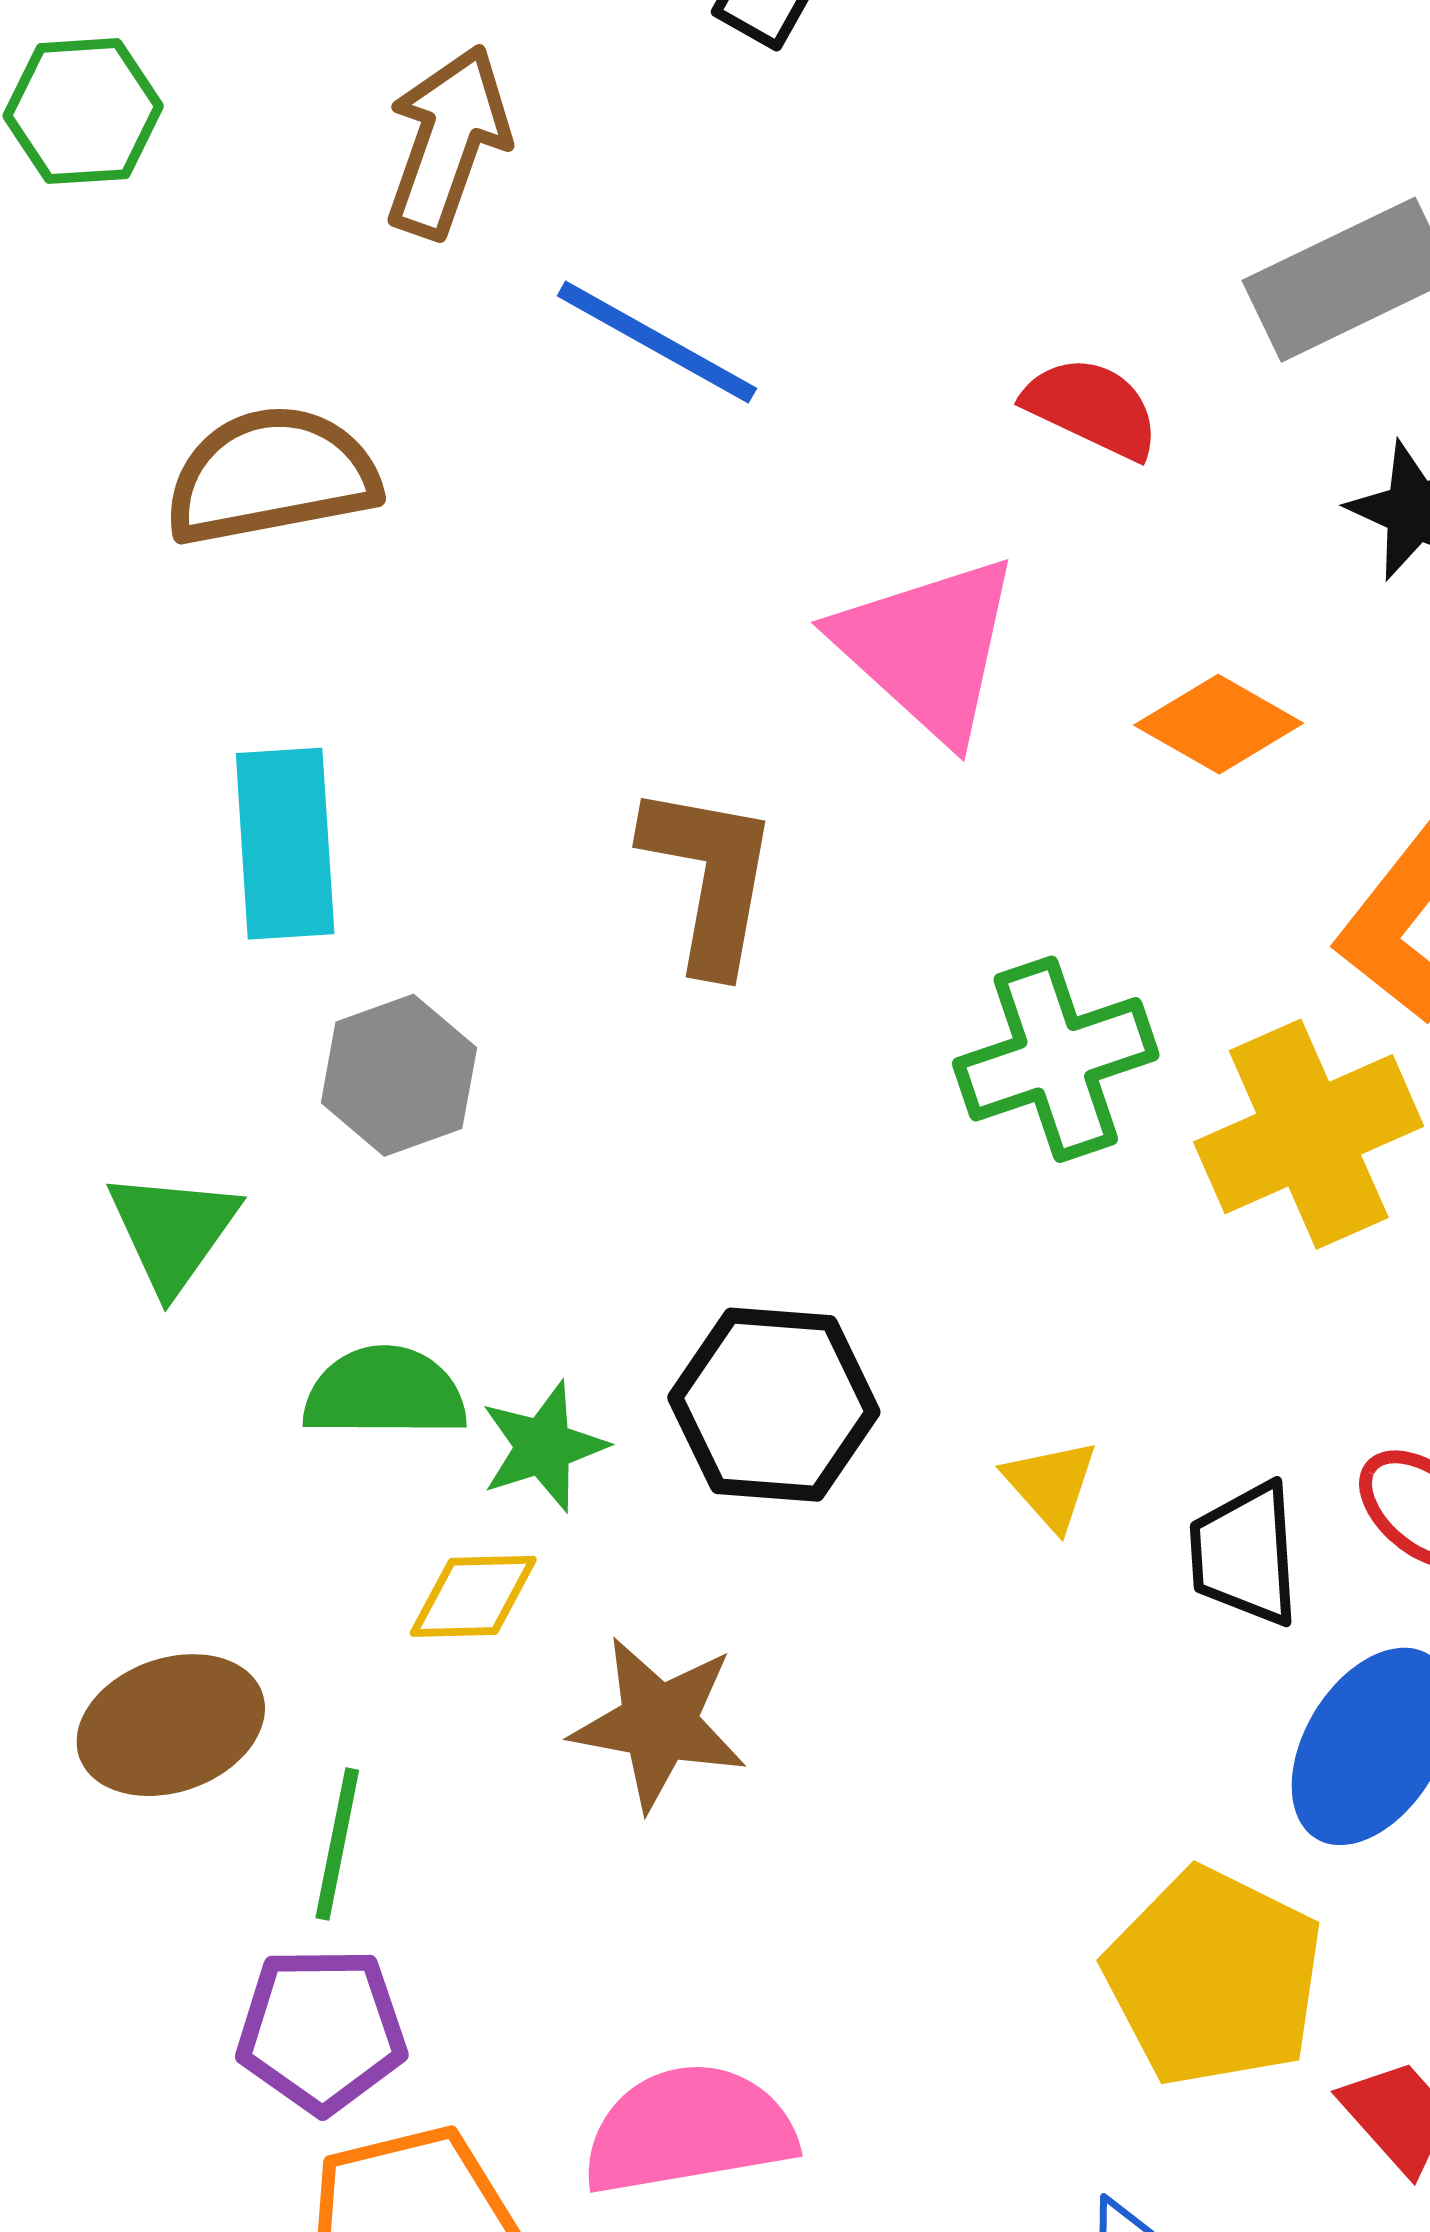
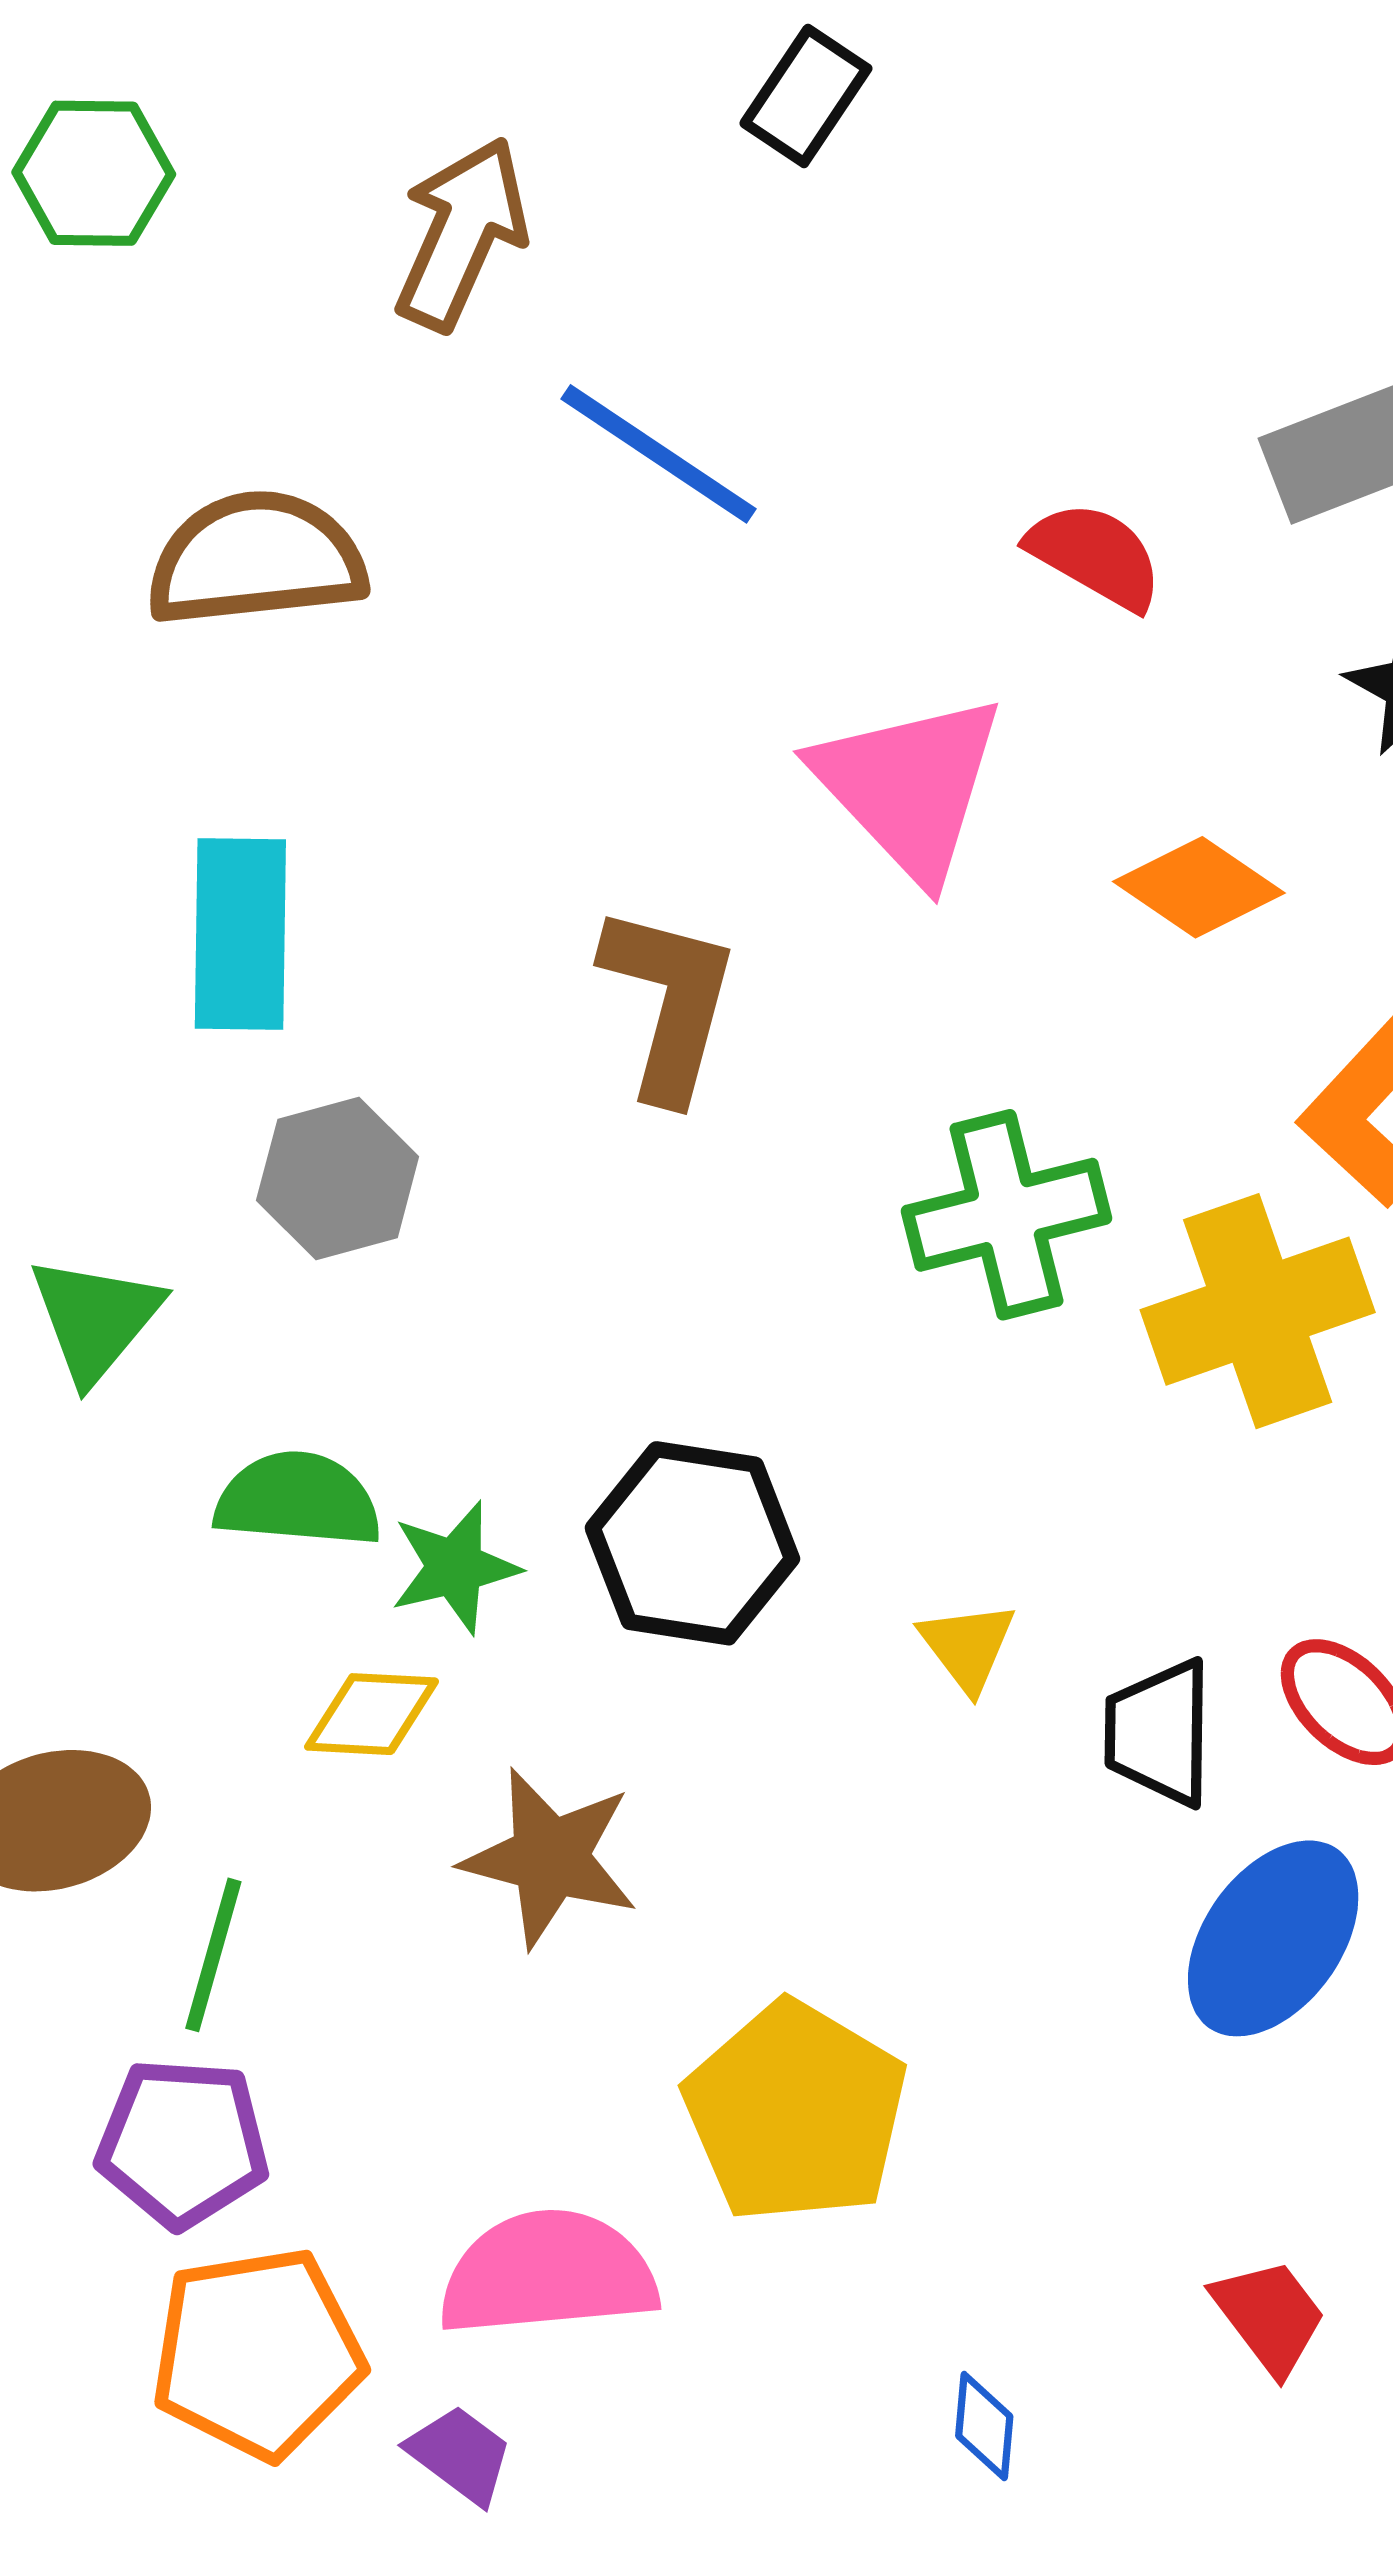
yellow pentagon: (1214, 1977) -> (796, 2112), moved

